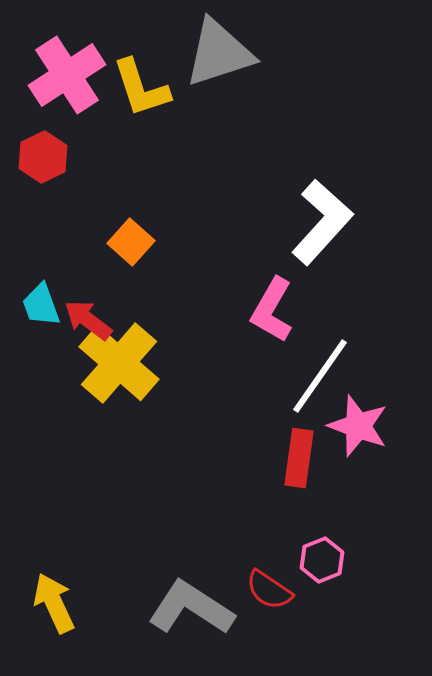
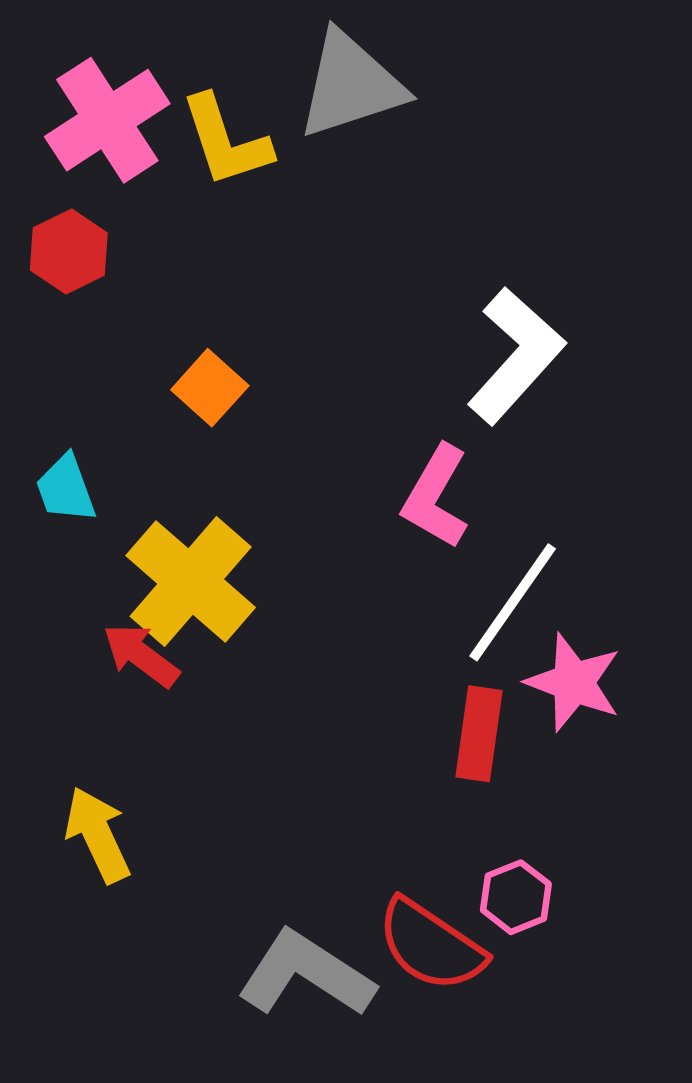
red arrow: (88, 320) -> (141, 655), moved
red semicircle: (269, 590) -> (431, 945), size x1.5
yellow arrow: (54, 603) -> (98, 835), moved

